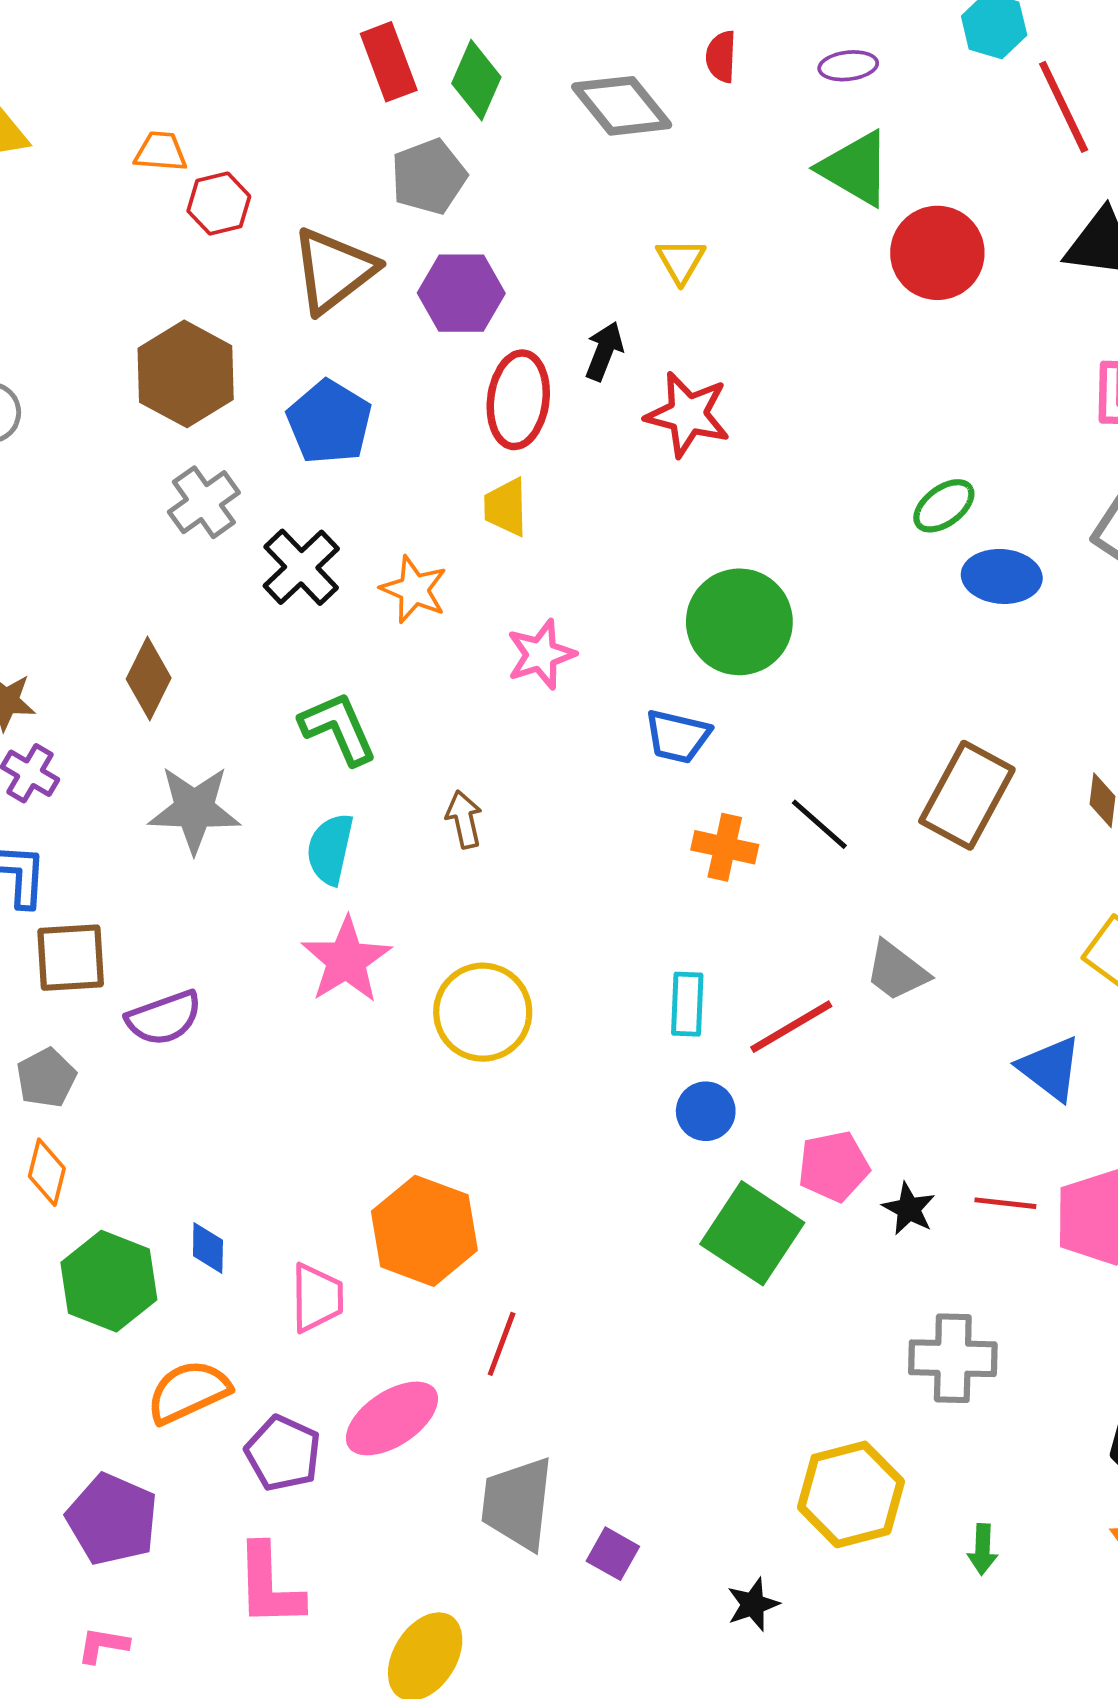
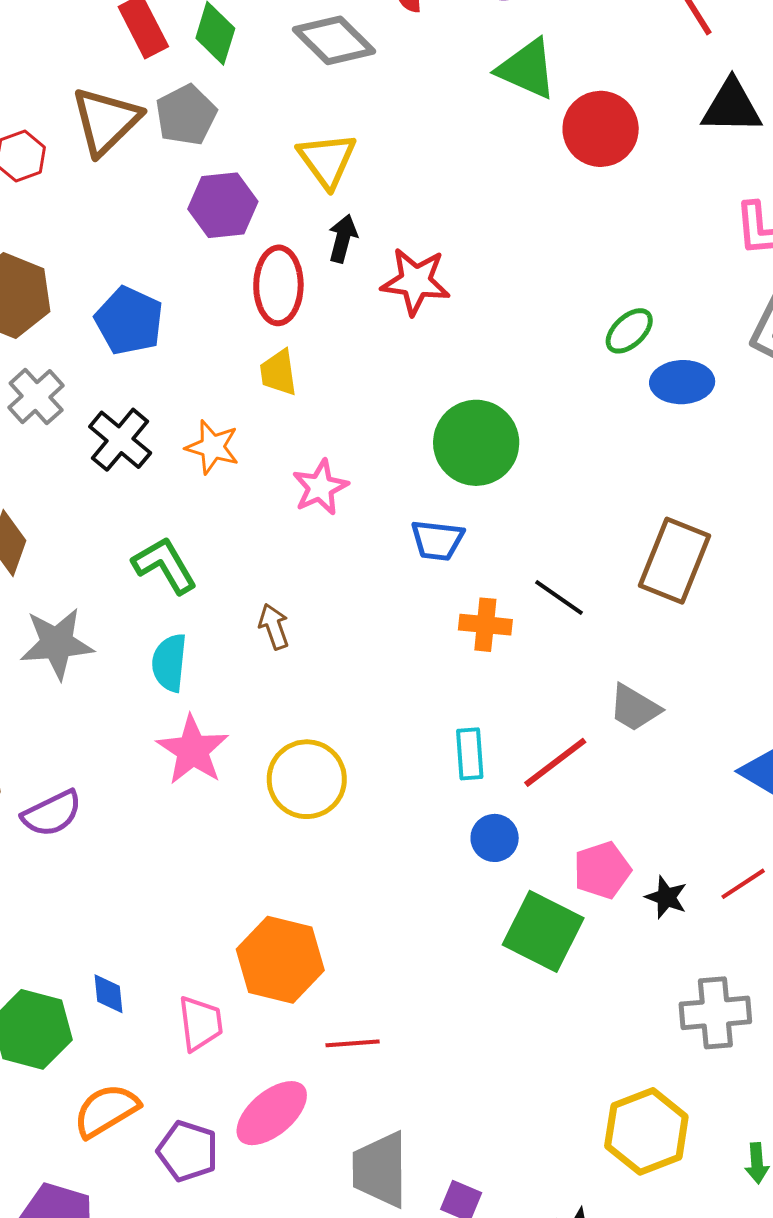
yellow triangle: (681, 261) -> (327, 160), moved, size x1.5
brown triangle: (334, 270) -> (106, 121), moved
red line: (1005, 1203) -> (743, 884), turned -33
red line: (502, 1344) -> (353, 1043), turned 72

